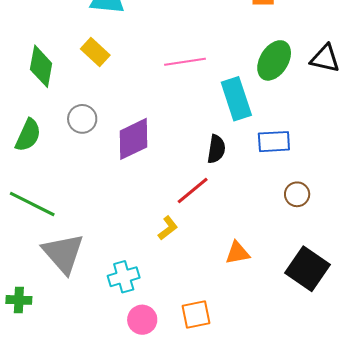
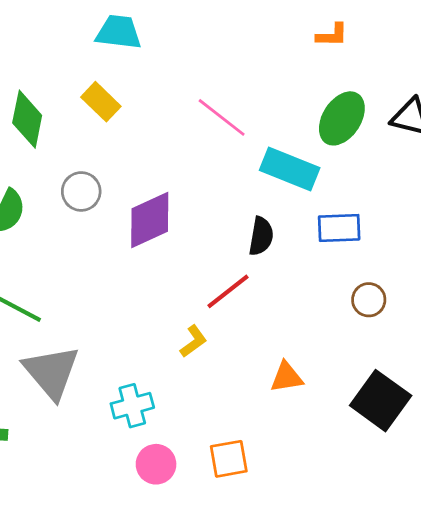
pink line: (185, 62) -> (222, 117), turned 45
cyan rectangle: (236, 99) -> (290, 169), turned -51

